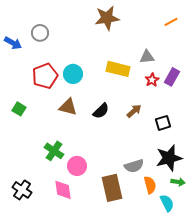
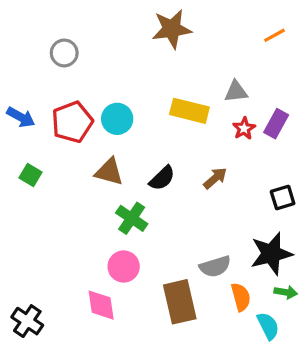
blue arrow: (13, 43) -> (21, 117), moved
black square: (163, 123) -> (283, 197), moved
green cross: (54, 151) -> (132, 218), moved
black cross: (22, 190) -> (27, 321), moved

